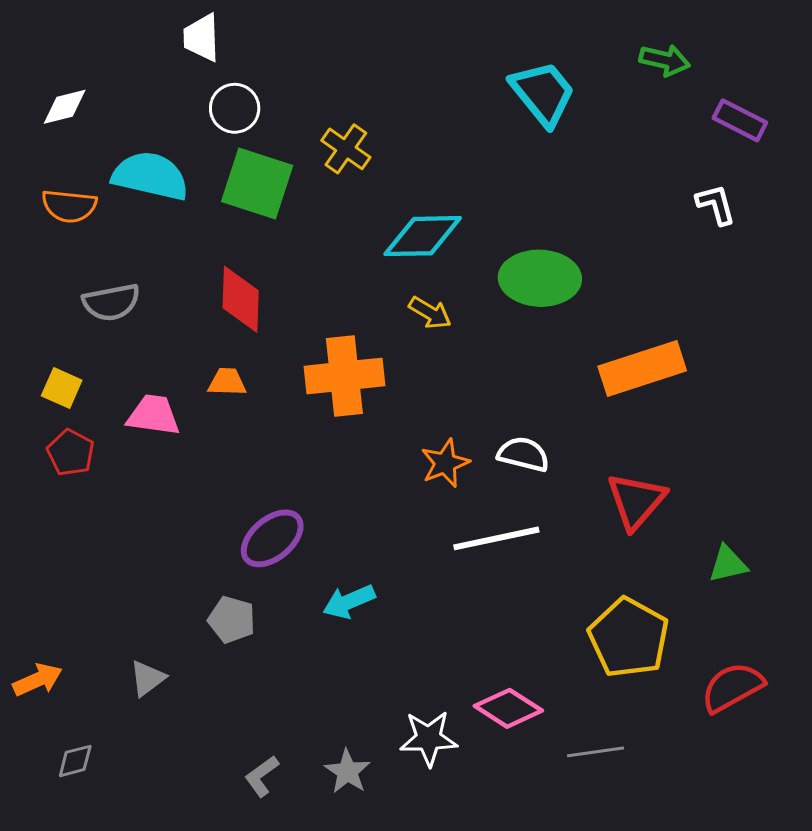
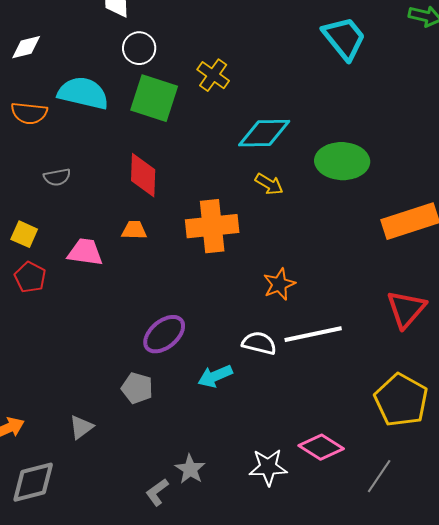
gray semicircle: (111, 302) -> (57, 177), size x0.7
white semicircle: (523, 454) -> (259, 343), moved
gray line: (596, 752) -> (379, 476), turned -48
gray diamond: (75, 761) -> (33, 482), size x1.8
gray star: (347, 772) -> (190, 469), moved

